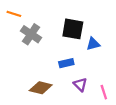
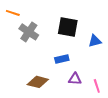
blue triangle: (93, 44) -> (95, 41), moved
purple triangle: (80, 85) -> (75, 79), turned -40

